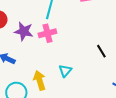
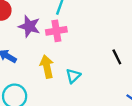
yellow arrow: (40, 80) -> (47, 67), moved

